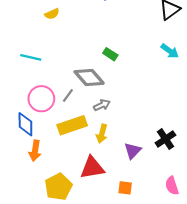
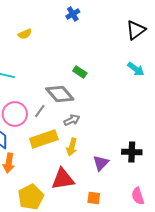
black cross: (165, 139) -> (132, 152), turned 36

